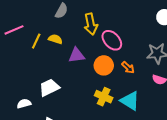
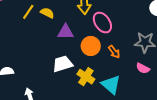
white trapezoid: (49, 88) -> (63, 64), moved

